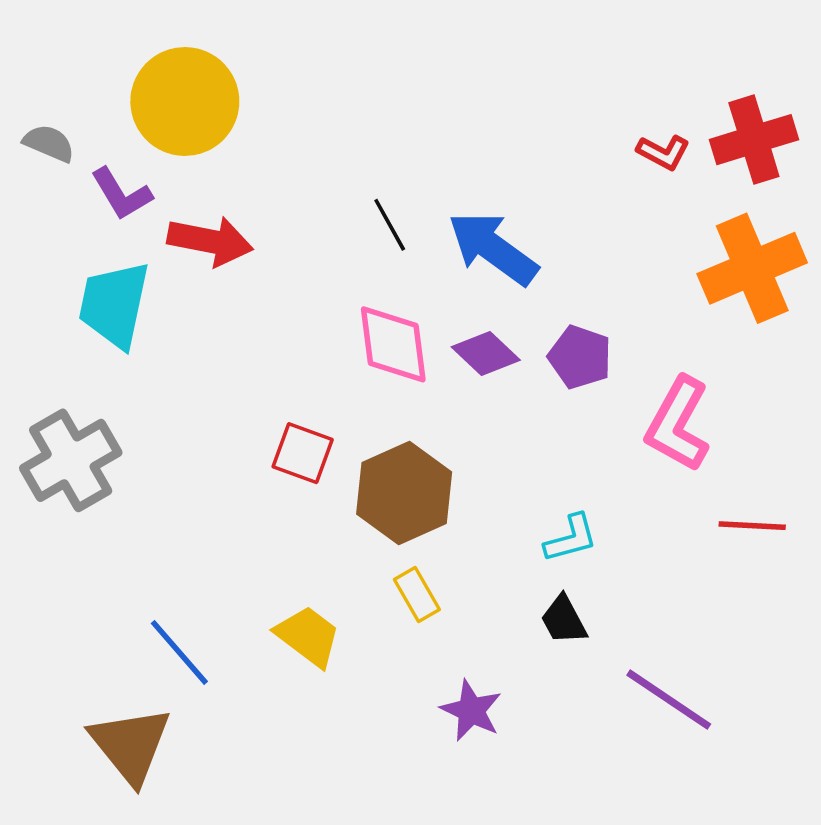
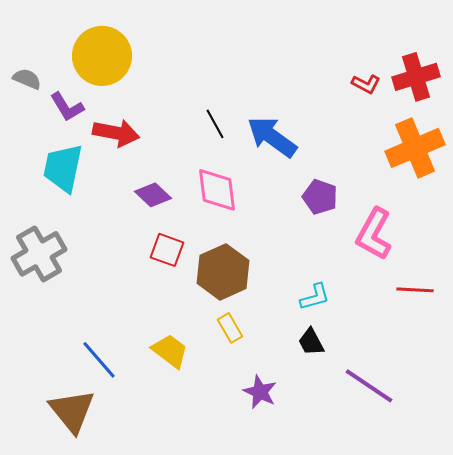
purple diamond: (486, 353) -> (153, 195), moved

